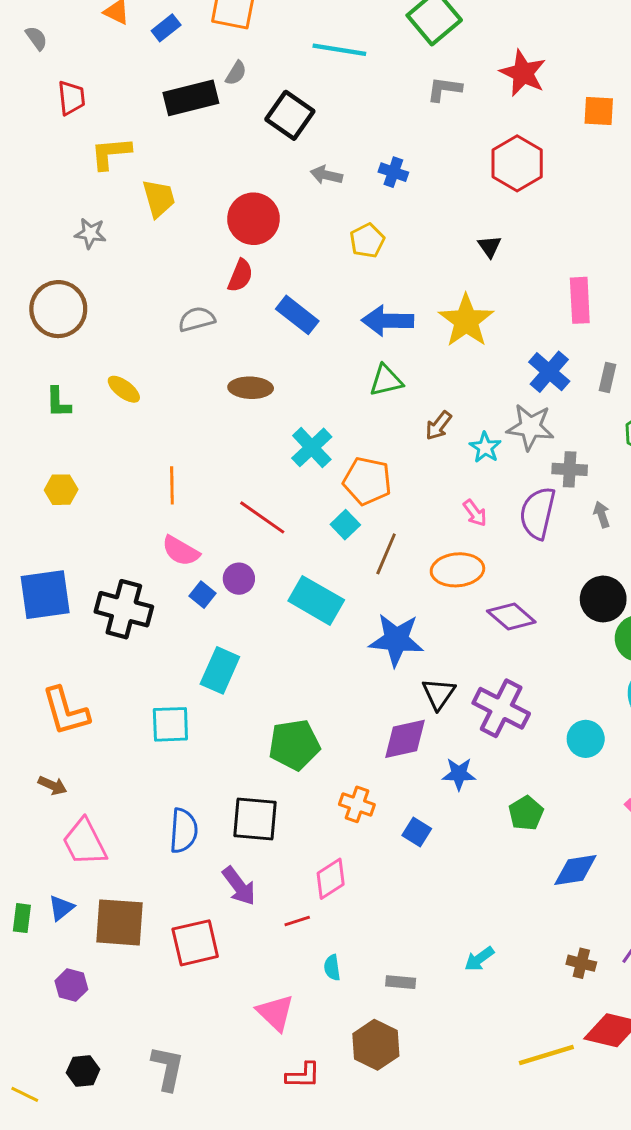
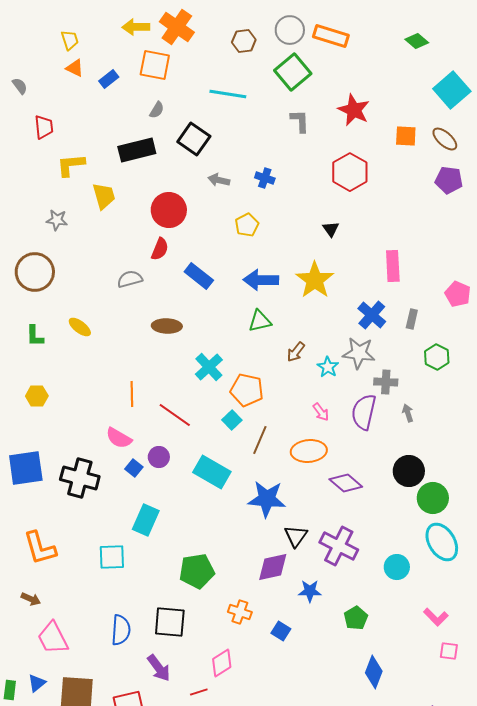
gray L-shape: (444, 89) -> (300, 121), turned 80
black rectangle: (191, 98) -> (137, 150), moved
orange line: (172, 485) -> (132, 394), moved
blue diamond: (575, 870) -> (374, 672), moved, turned -60

